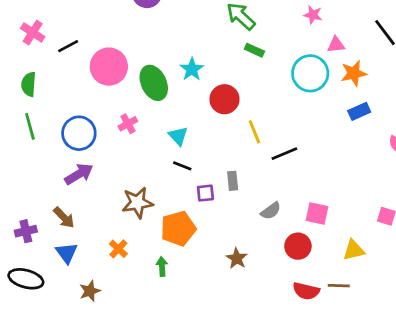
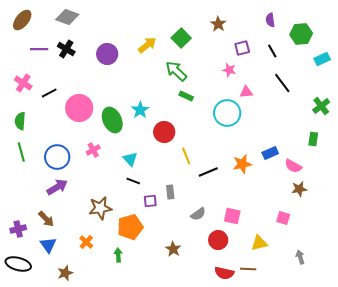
orange star: (354, 73) -> (242, 164), moved
blue rectangle: (359, 111) -> (270, 153), moved

